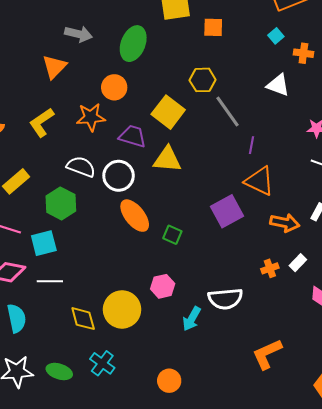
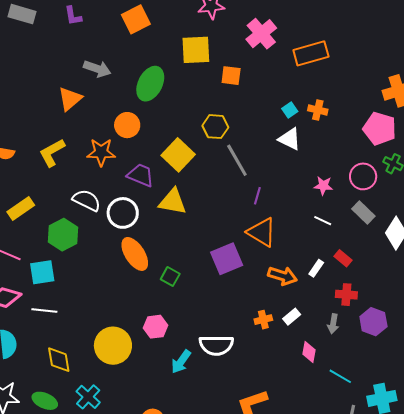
cyan square: (276, 36) -> (290, 110), moved
yellow diamond: (83, 319) -> (59, 360), moved

